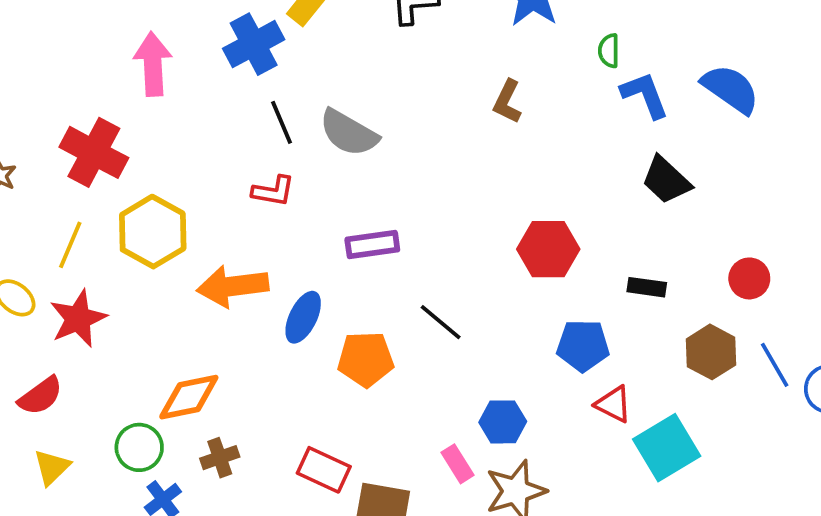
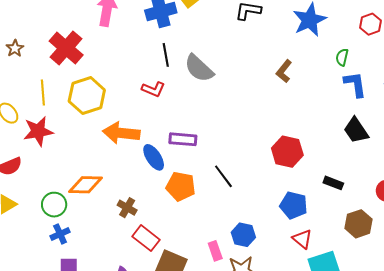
yellow line: (70, 245) -> (43, 92), turned -40
purple rectangle: (372, 245) -> (183, 139), moved
blue ellipse: (303, 317) -> (154, 157), turned -72
brown cross: (220, 458) -> (127, 208), moved, turned 36

